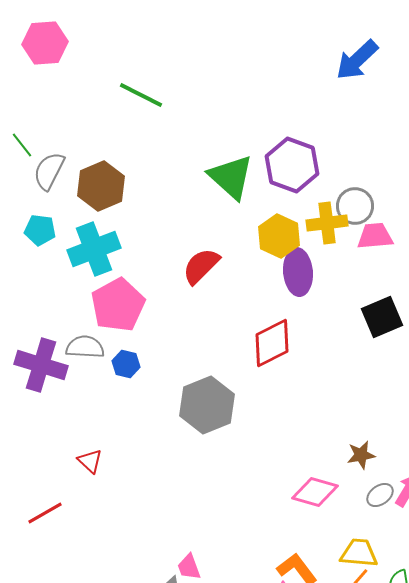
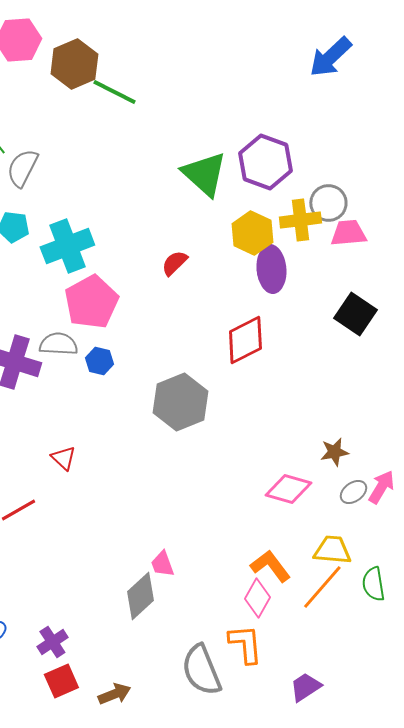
brown hexagon: (101, 186) -> (74, 64), moved
red semicircle: (201, 266) -> (174, 263), size x0.7
black square: (382, 317) -> (355, 314), turned -33

